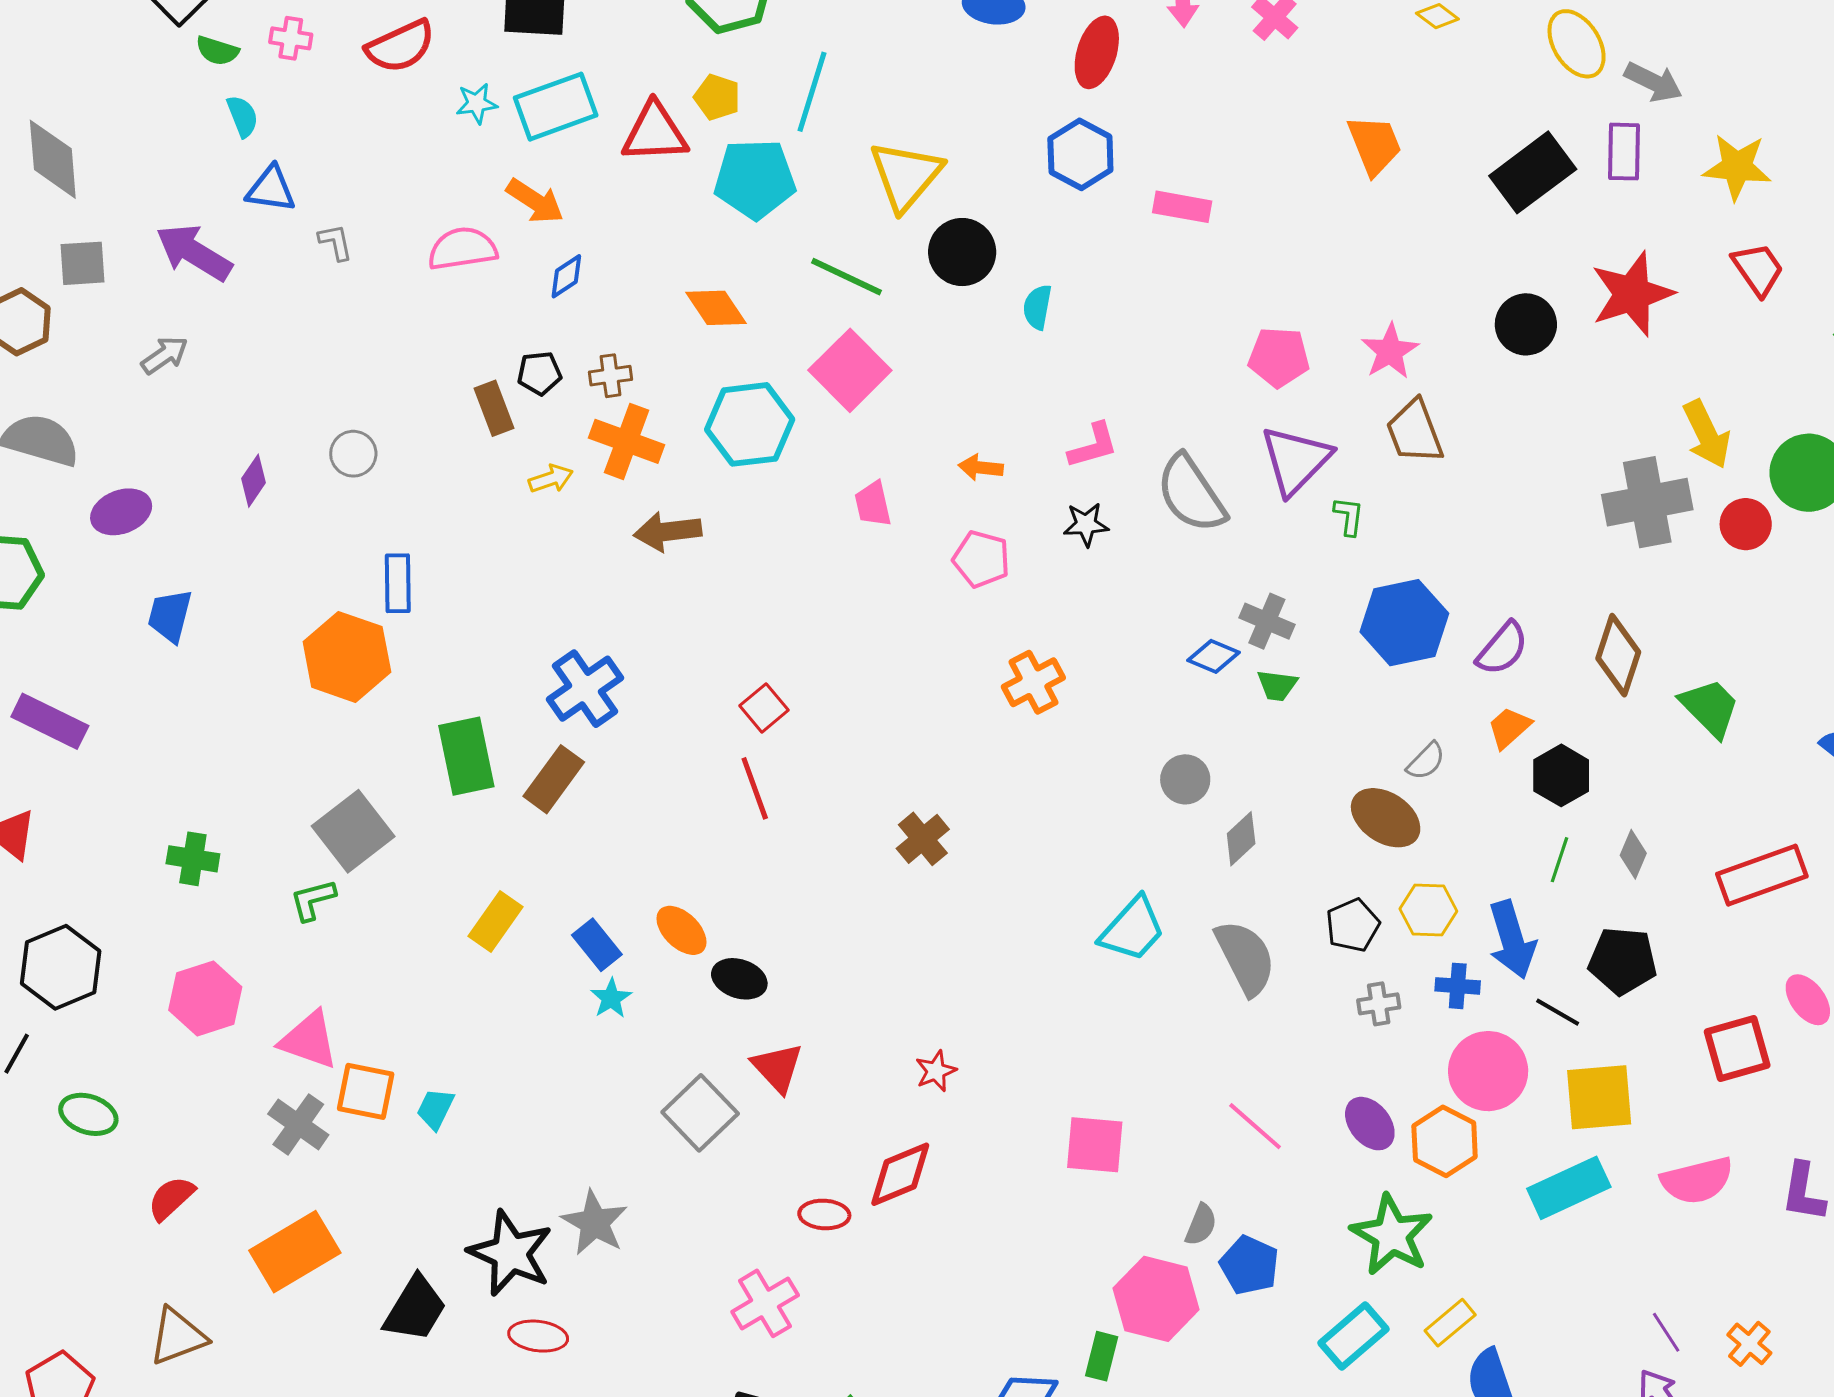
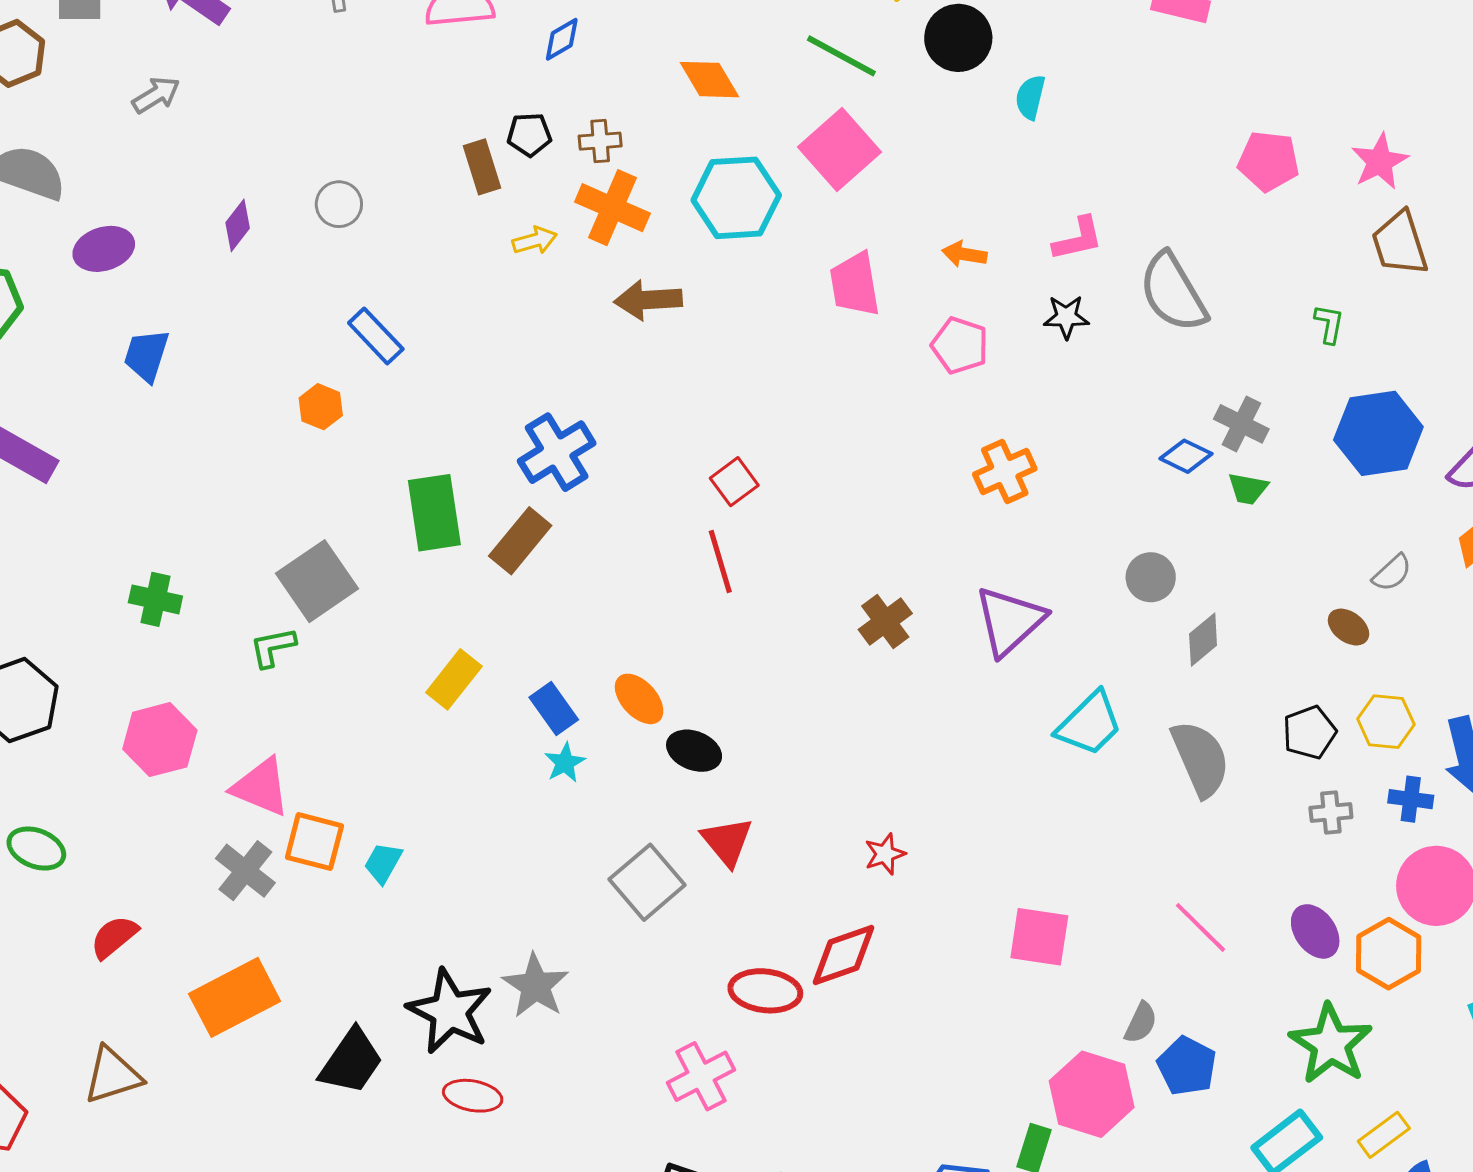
purple triangle: (1296, 460) -> (1010, 621), moved
pink trapezoid: (873, 504) -> (855, 284), size x1.4
blue rectangle: (398, 583) -> (376, 336), turned -46
orange hexagon: (347, 657) -> (321, 407), size x0.5
brown ellipse: (1386, 818) -> (1349, 627), size x0.6
red ellipse: (824, 1214) -> (765, 991), size x1.4

